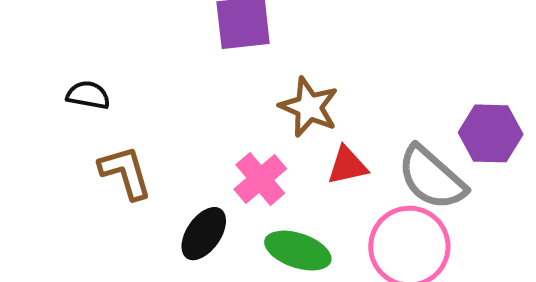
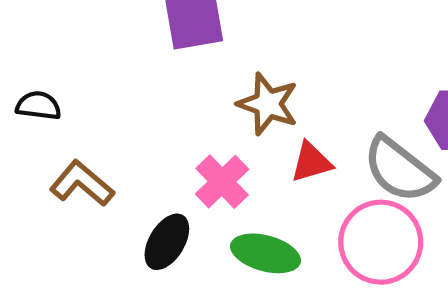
brown L-shape: (125, 173) -> (82, 184), turned -30

